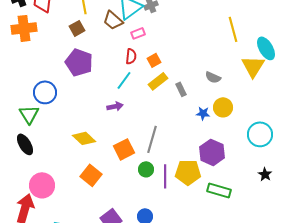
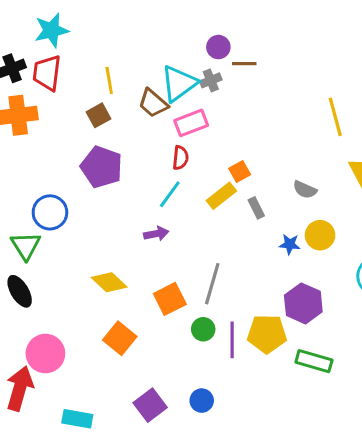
pink rectangle: (138, 33) -> (191, 123), size x1.5
orange square: (154, 60) -> (240, 171), moved

